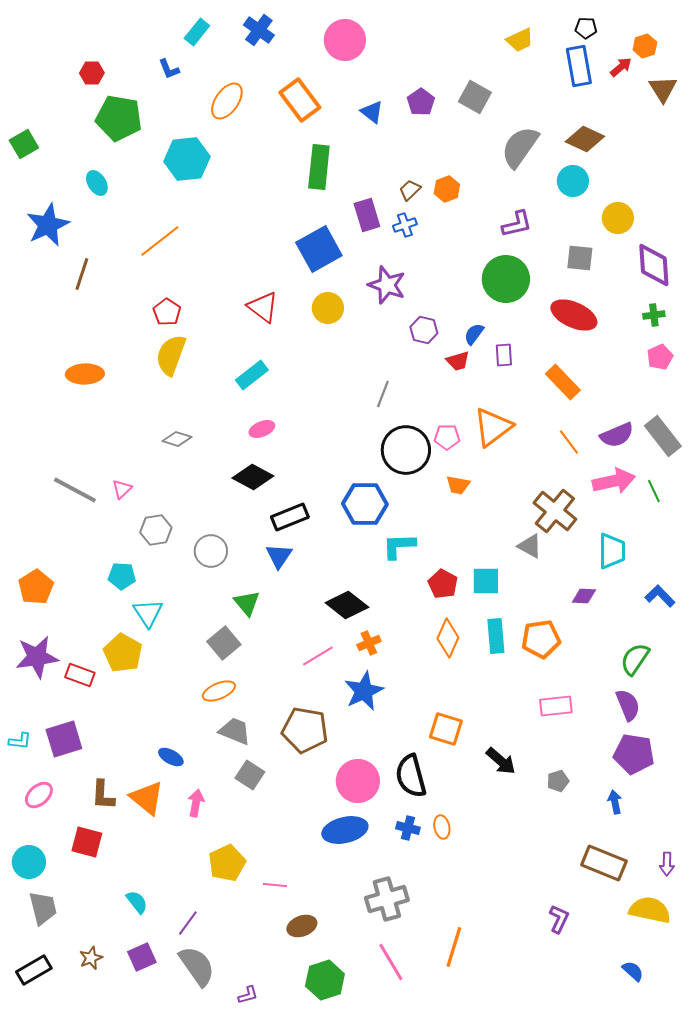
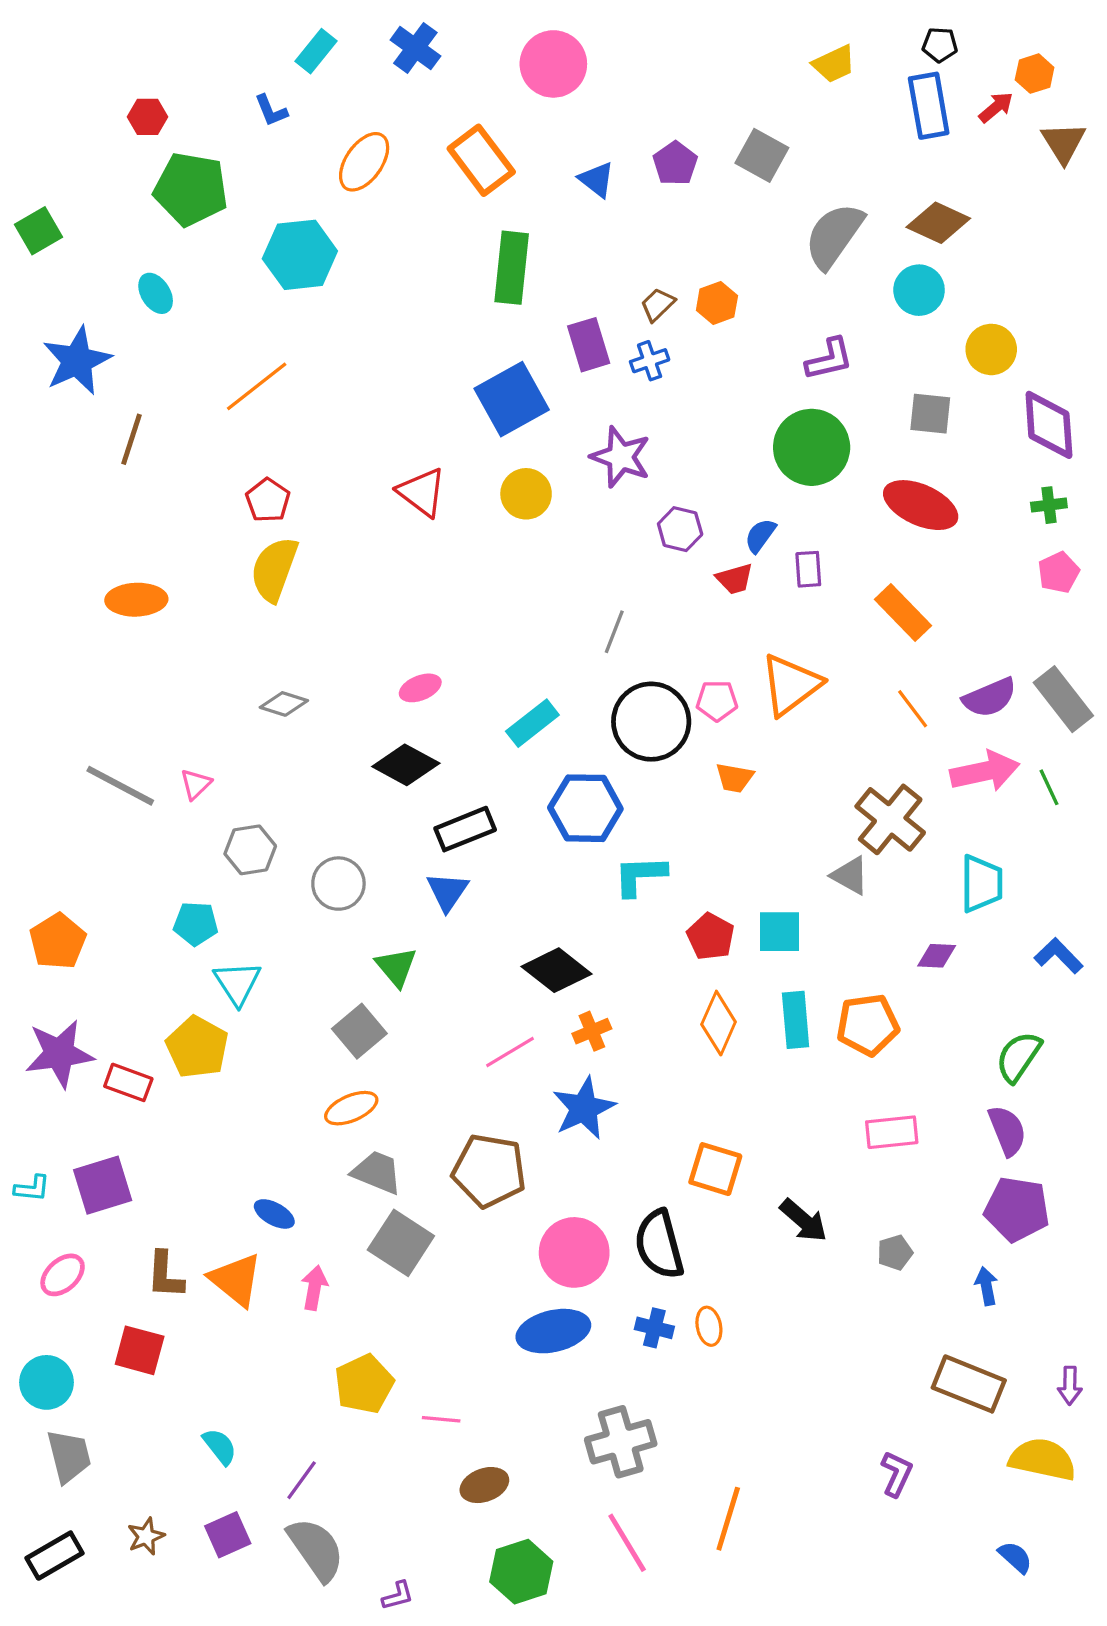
cyan rectangle: (252, 375) -> (532, 723), moved
gray square: (250, 775) -> (401, 1243), size x1.4

